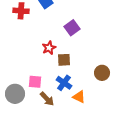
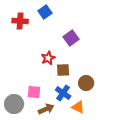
brown circle: (102, 73) -> (86, 83), moved
brown arrow: (47, 99) -> (46, 109), turned -70

